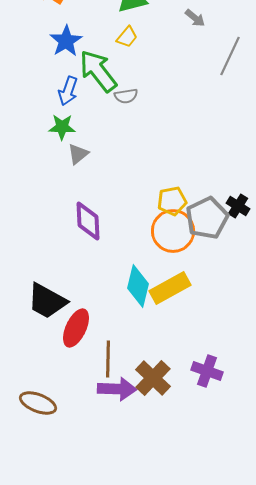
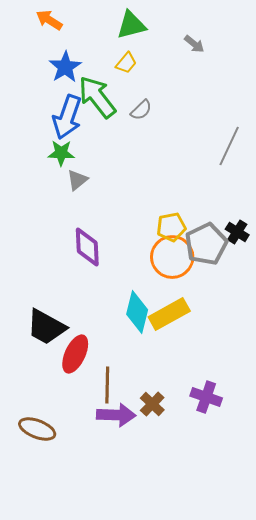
gray line: (230, 56) -> (229, 146), moved
blue arrow: (68, 91) -> (67, 117), size x1.5
gray semicircle: (126, 96) -> (141, 110), moved, turned -35
brown cross: (153, 378) -> (152, 404), size x0.7

